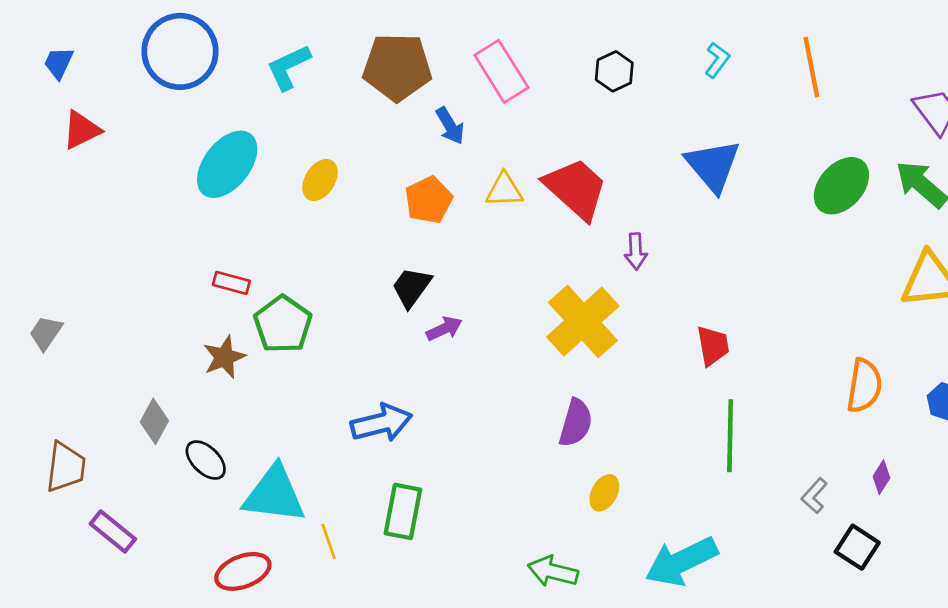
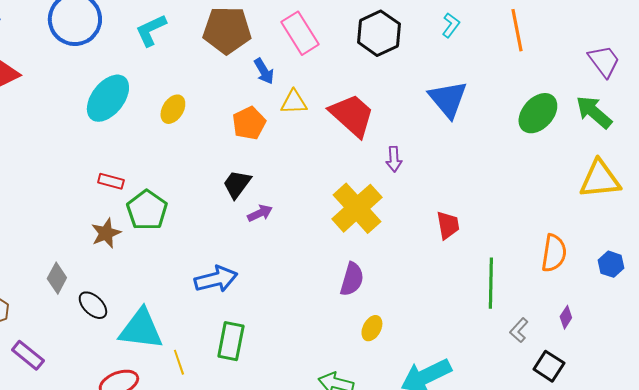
black hexagon: (614, 71) -> (379, 33), size x1.6
yellow triangle: (504, 190) -> (294, 102), moved
green line: (730, 436) -> (491, 283), moved

